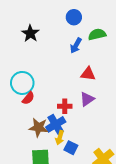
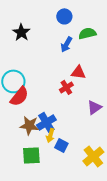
red semicircle: (28, 98) -> (19, 96), size x1.5
purple triangle: (87, 99) -> (94, 107), moved
red cross: (65, 106) -> (66, 87), moved, turned -32

